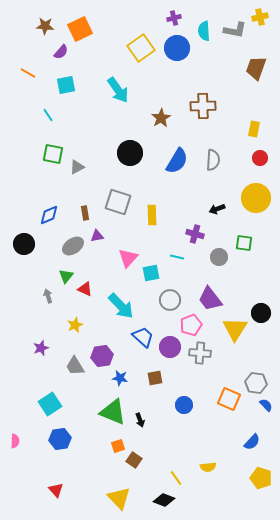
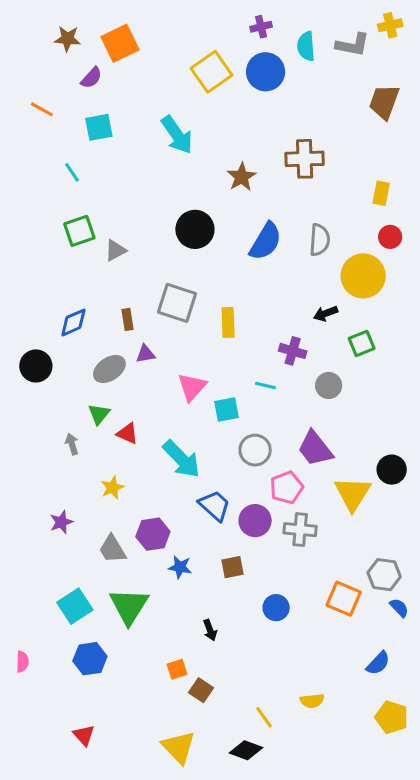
green square: (53, 154) -> (79, 231), turned -30
yellow circle: (256, 198) -> (363, 276), moved
green square: (244, 243) -> (362, 343), moved, turned -30
green triangle: (113, 412) -> (129, 606), moved, turned 40

